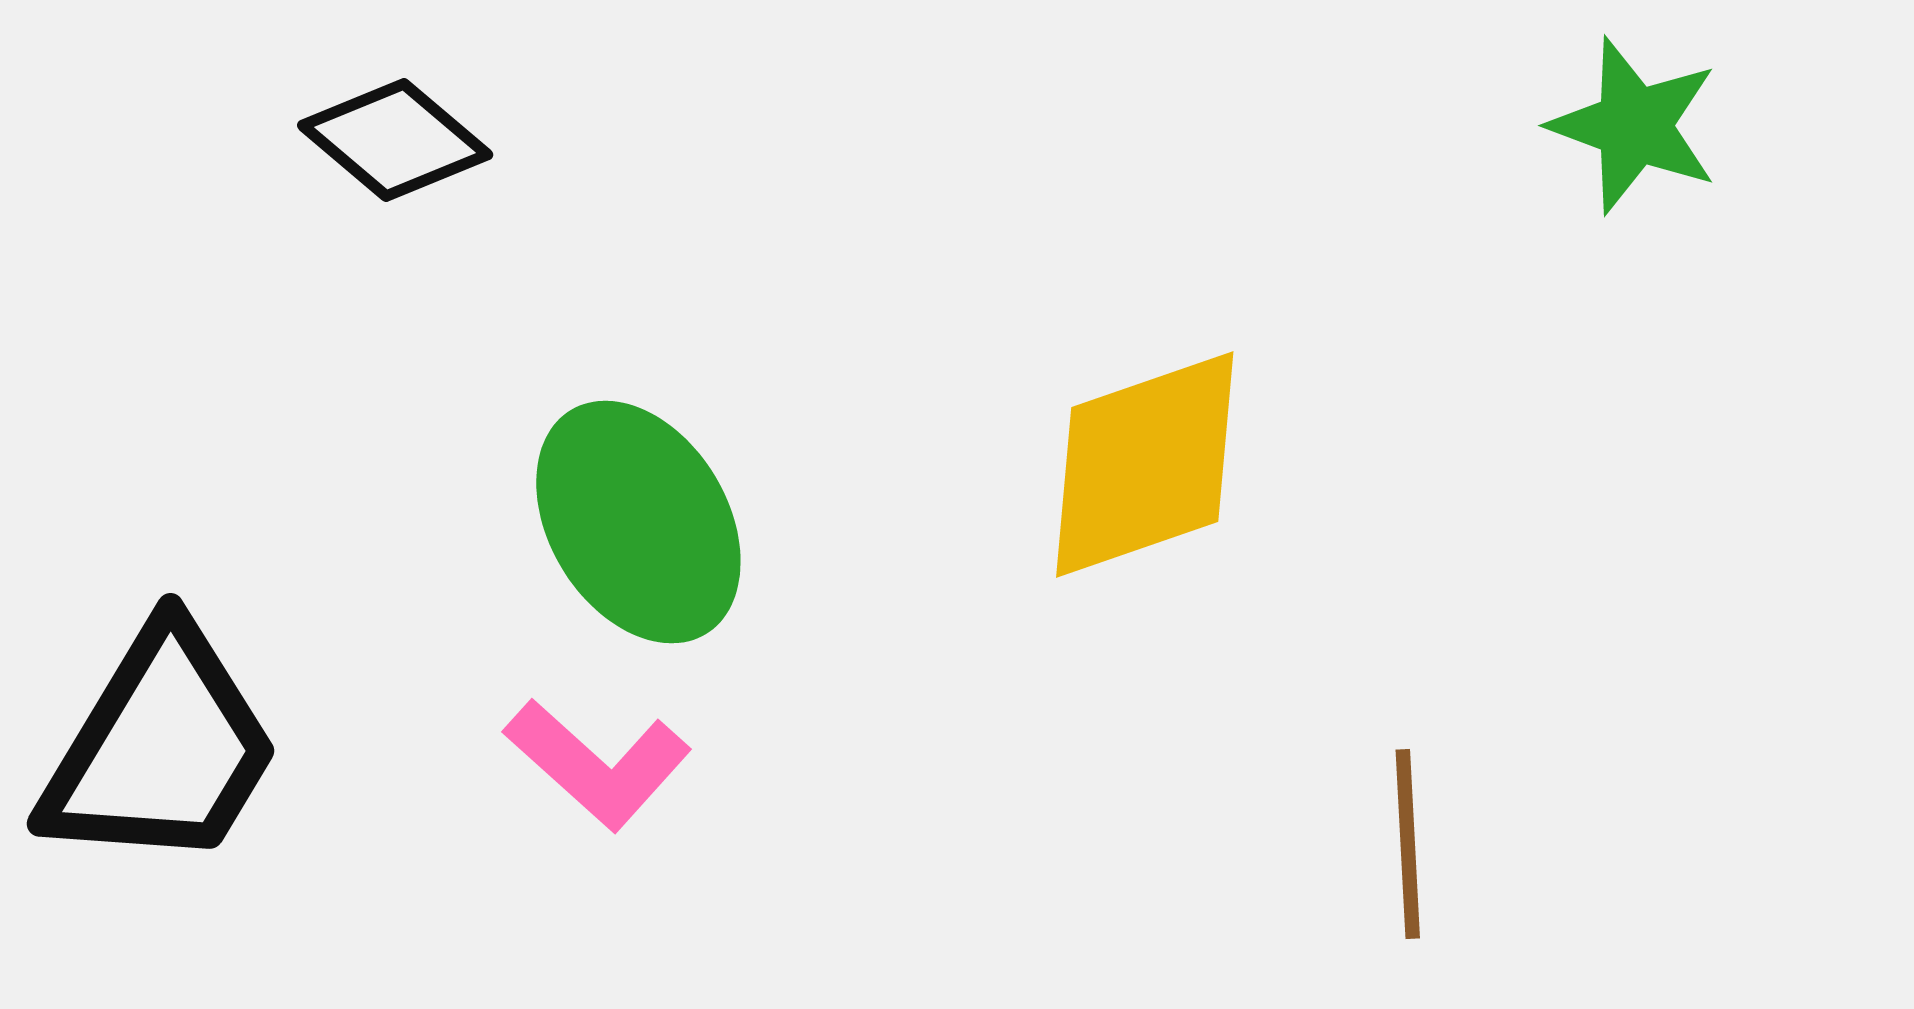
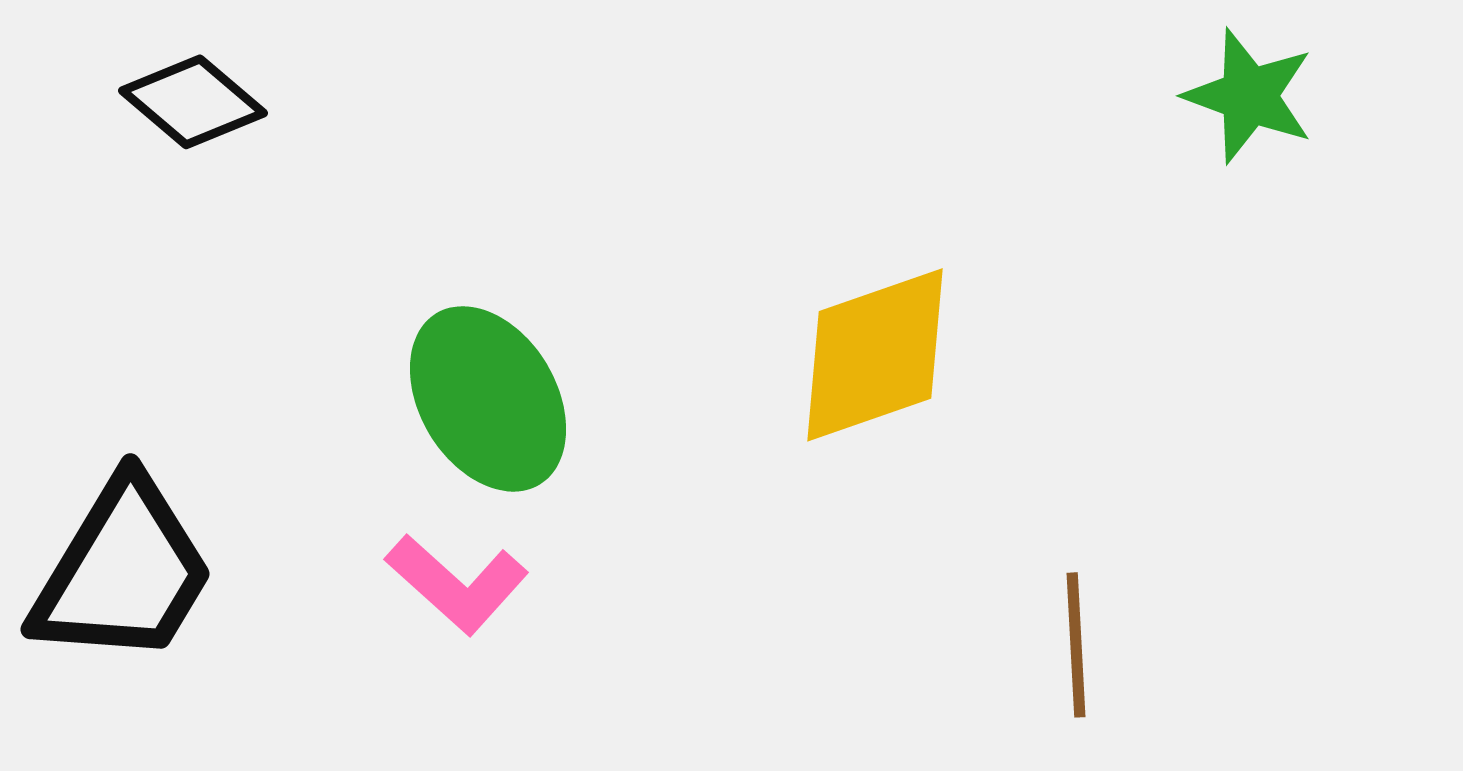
black diamond: (395, 140) -> (193, 102), moved

